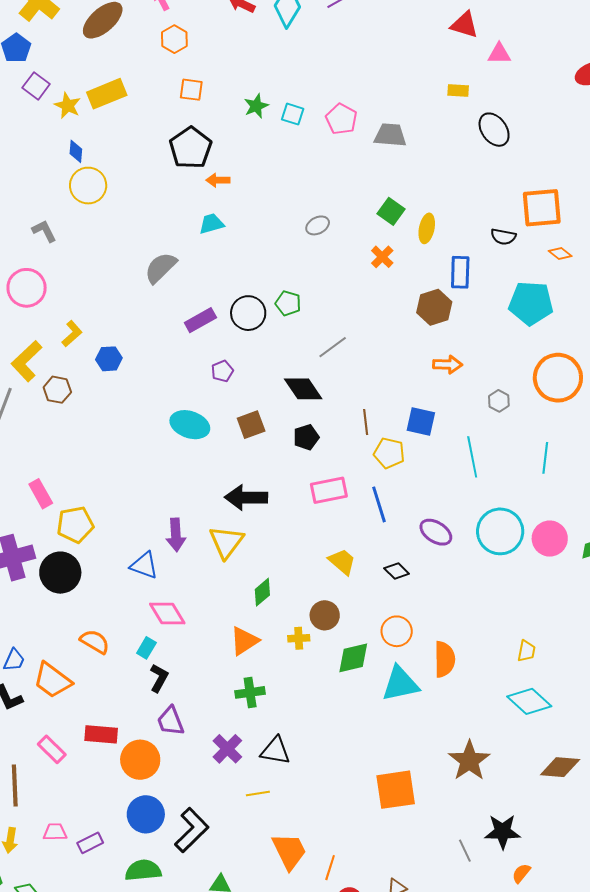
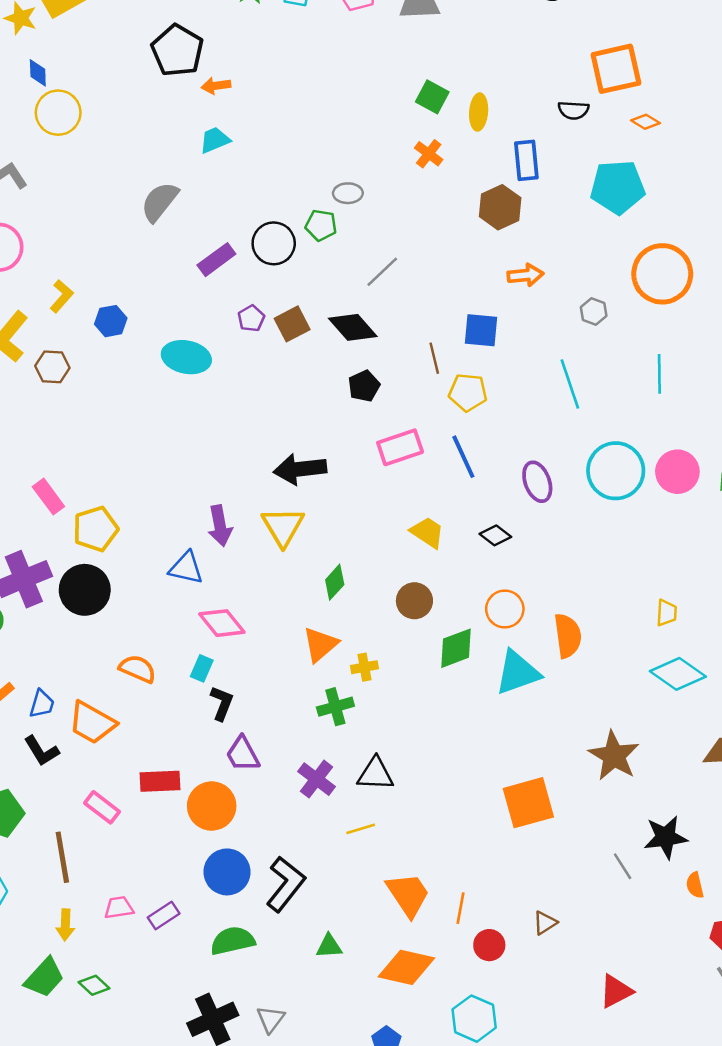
gray ellipse: (318, 225) -> (348, 193), moved, turned 35
blue square: (421, 422) -> (481, 330), moved
cyan ellipse: (190, 425) -> (186, 357), moved
brown square: (251, 425) -> (292, 324), moved
purple ellipse: (436, 532) -> (537, 482), turned 44
yellow cross: (299, 638) -> (364, 667), moved
orange semicircle: (521, 873) -> (695, 885), turned -45

